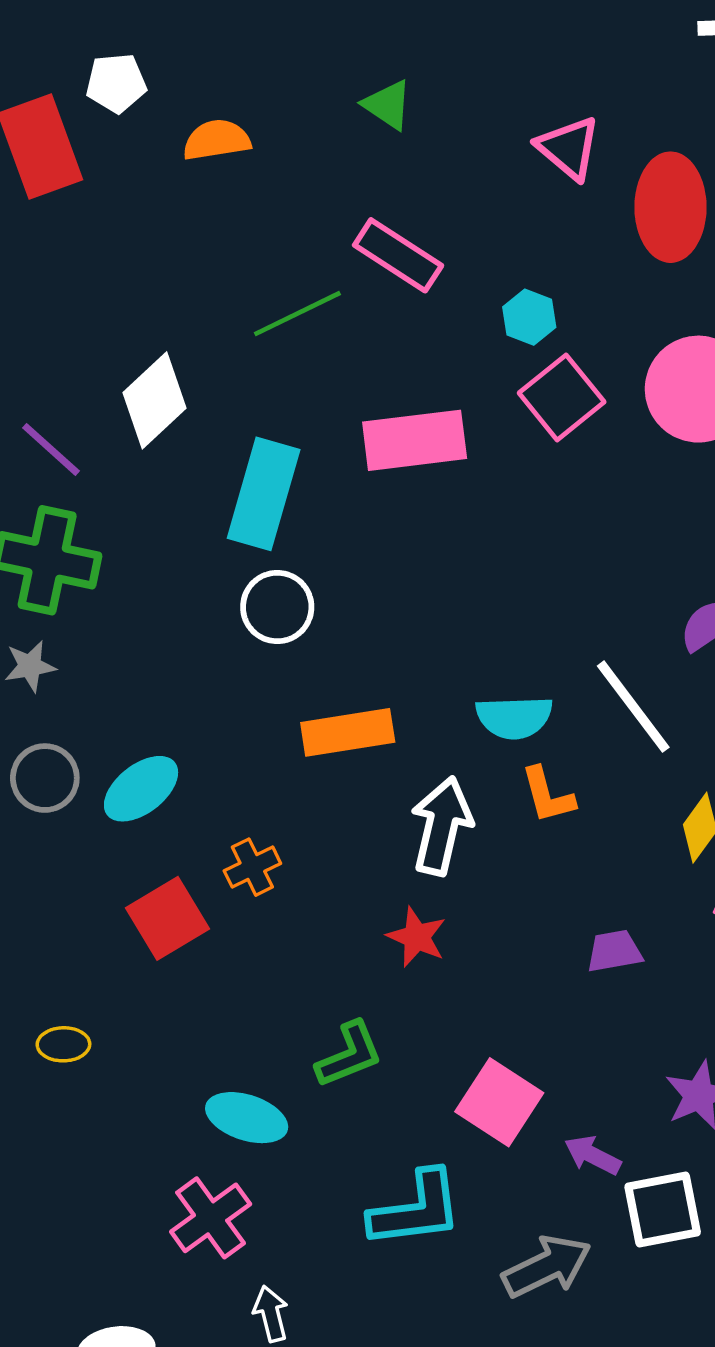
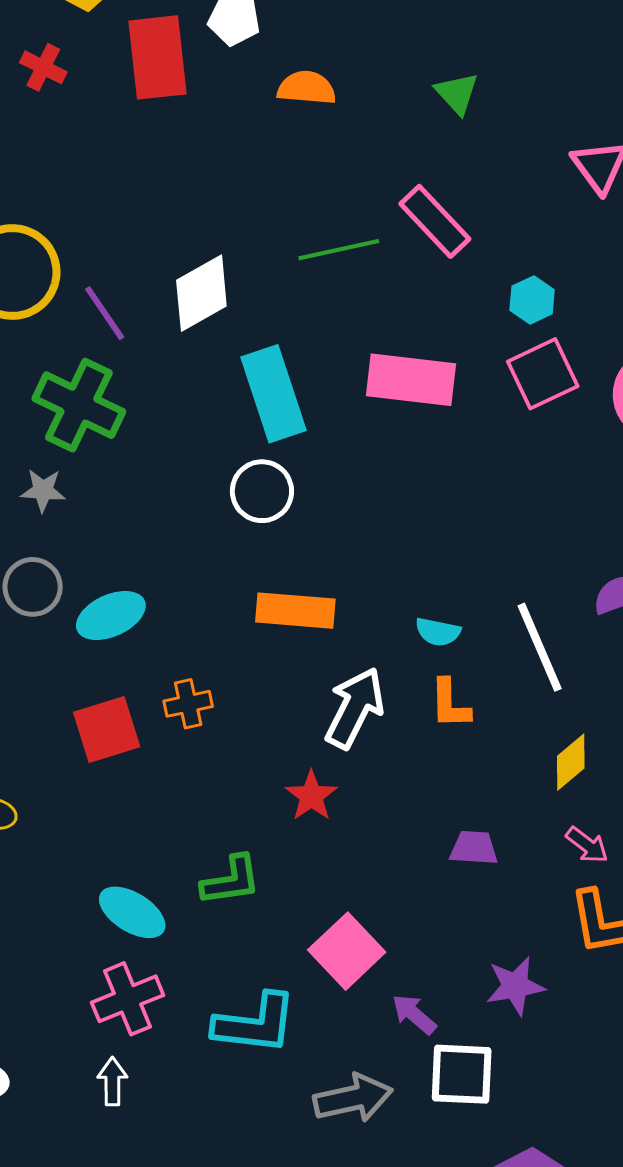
cyan rectangle: (264, 494) -> (274, 394), turned -48
cyan semicircle: (514, 717) -> (438, 632), size x0.7
pink cross: (211, 1218) -> (128, 999), moved

